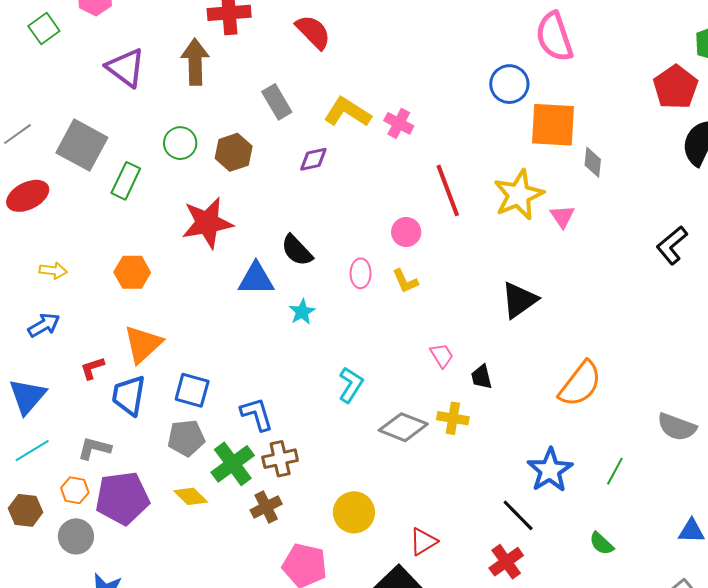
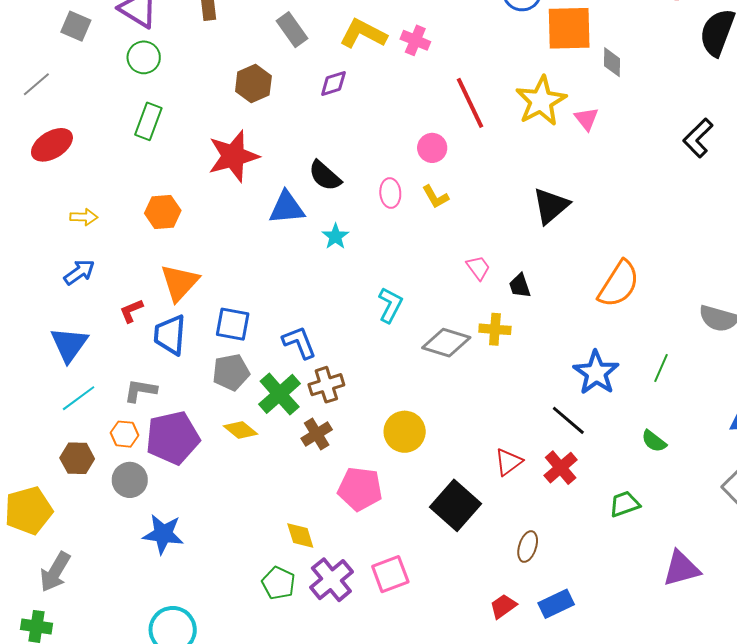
green circle: (180, 143) -> (144, 57), moved
gray square: (82, 145) -> (76, 26), moved, size x0.6
red triangle: (423, 542) -> (508, 462), moved

